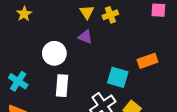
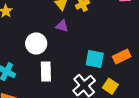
orange rectangle: (147, 61) -> (122, 56), moved

